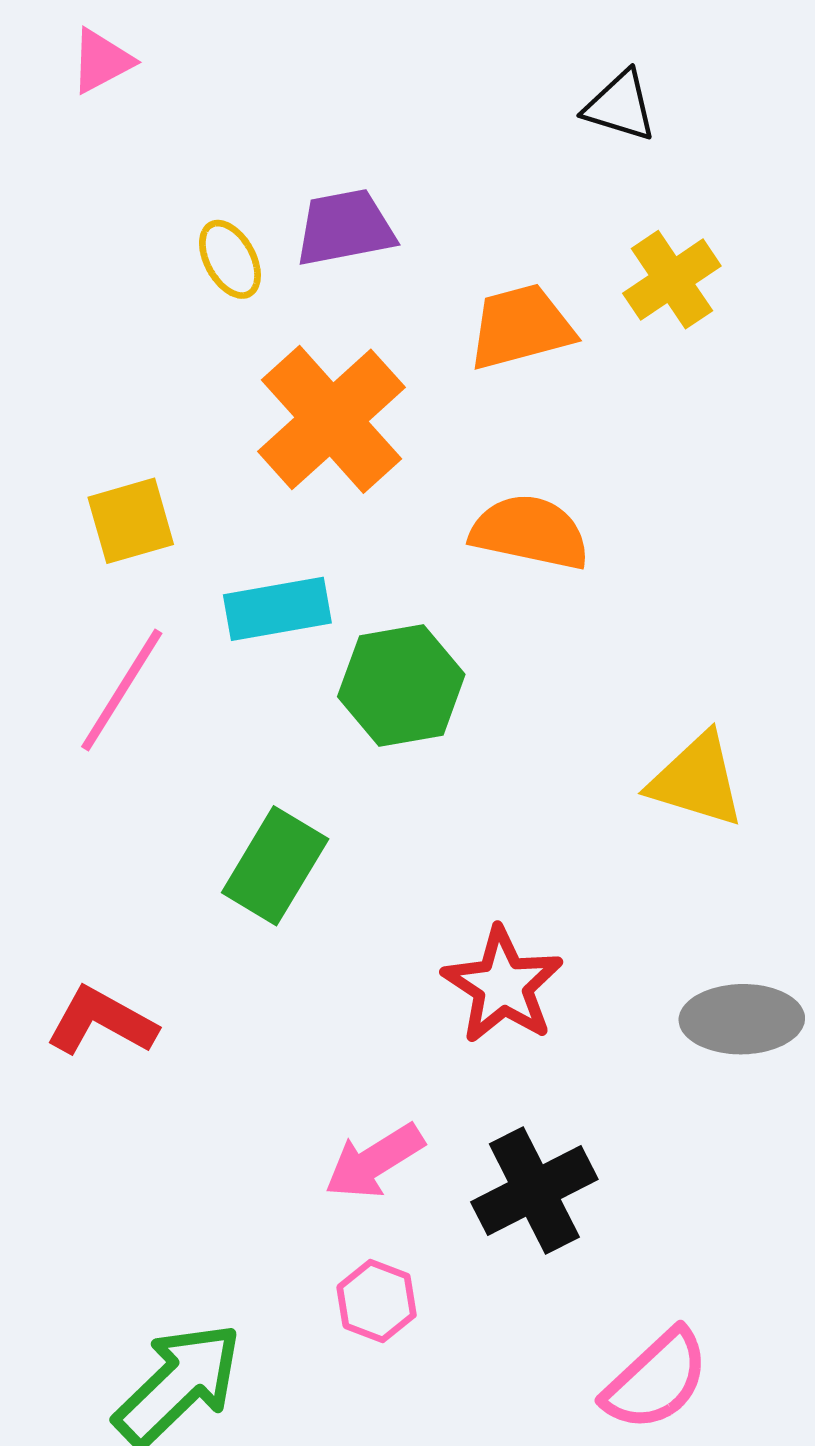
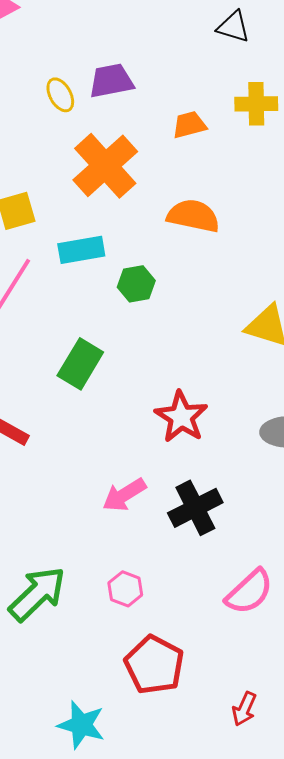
yellow cross: (672, 280) -> (256, 104), turned 33
orange trapezoid: (521, 327) -> (189, 125), size x0.7
green hexagon: (401, 685) -> (136, 284), size x0.7
pink hexagon: (377, 1301) -> (125, 589), moved

